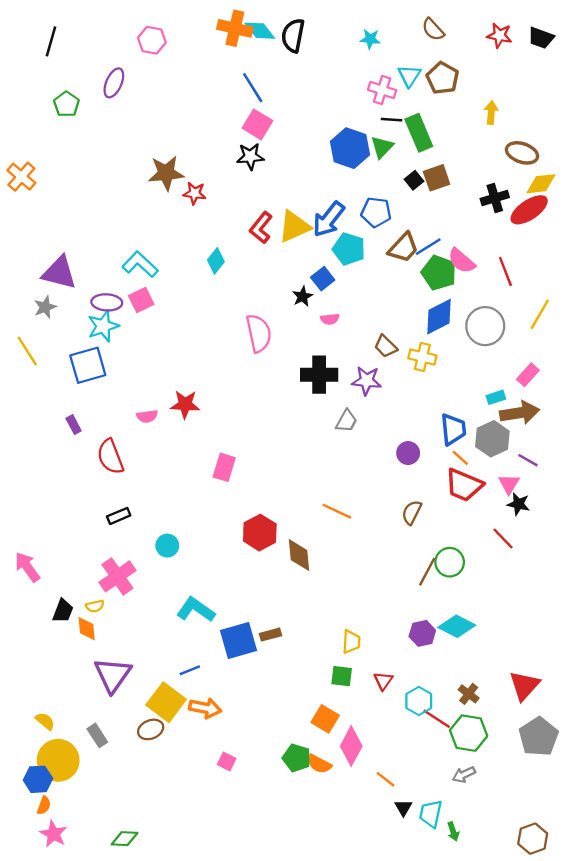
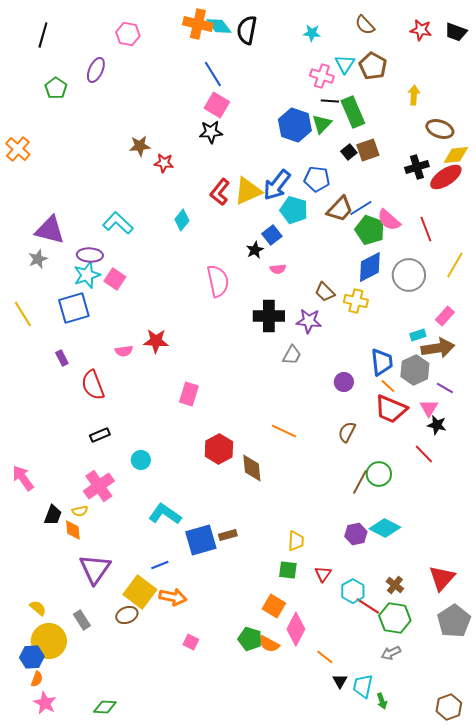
brown star: (166, 173) -> (140, 146), size x0.7
pink square: (141, 300) -> (115, 279), moved, turned -30
yellow line: (27, 351) -> (23, 314), moved

